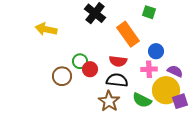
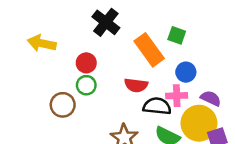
green square: (149, 12) -> (177, 35), moved
red circle: (90, 69) -> (86, 63), moved
black semicircle: (117, 80) -> (157, 106), moved

